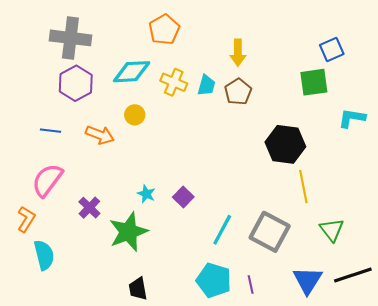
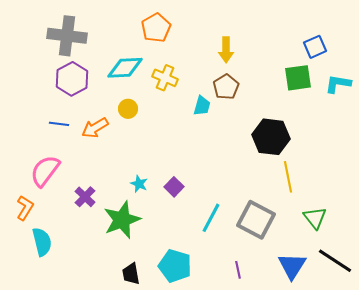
cyan trapezoid: (206, 85) -> (202, 106), moved
cyan L-shape: (352, 118) -> (338, 84), moved
blue line: (50, 131) -> (59, 124), moved
orange arrow: (100, 135) -> (95, 128), turned 128
black line: (353, 275) -> (335, 261), turned 51
cyan pentagon: (214, 280) -> (175, 266), moved

